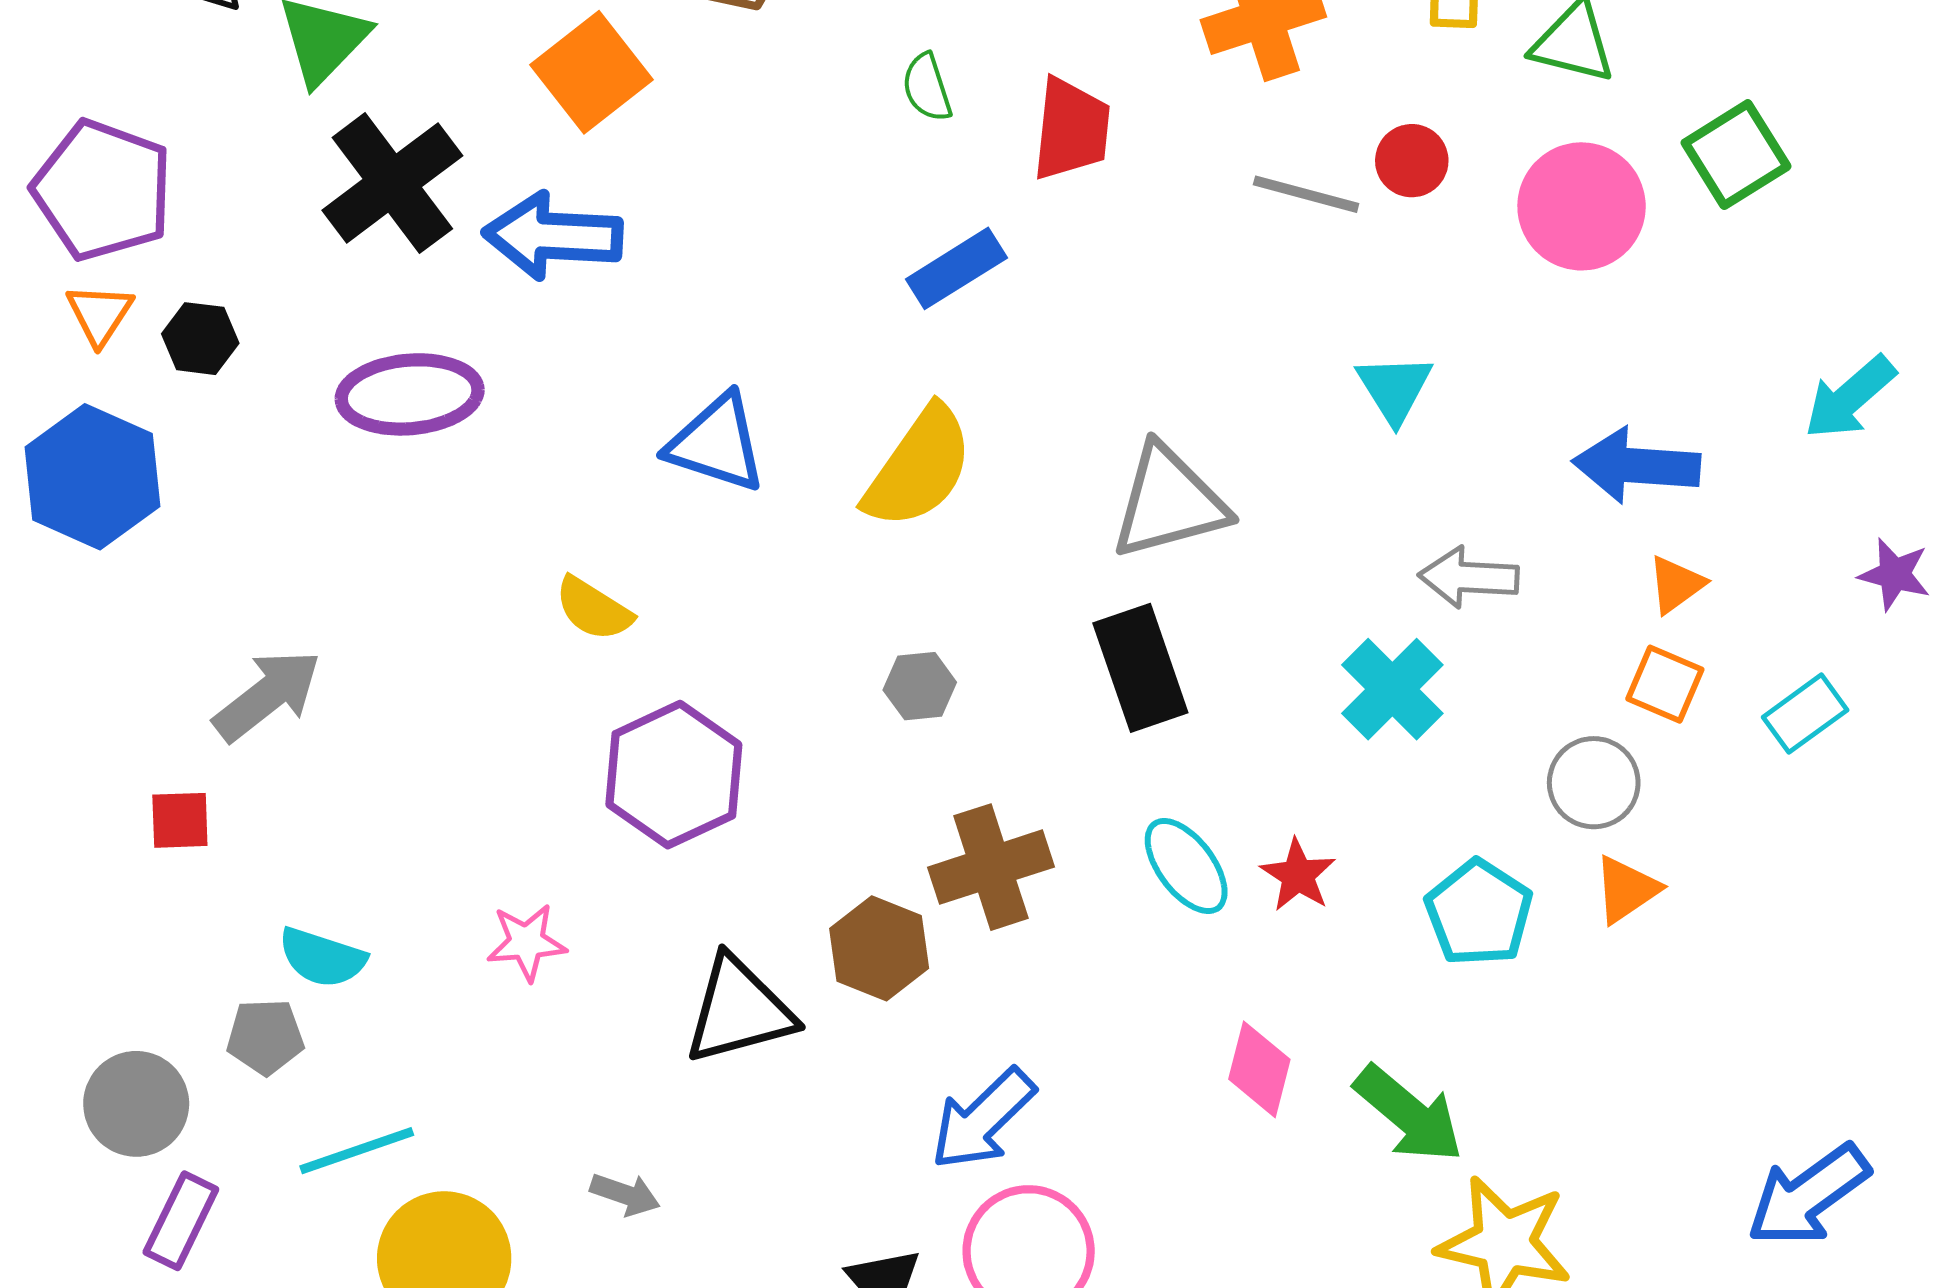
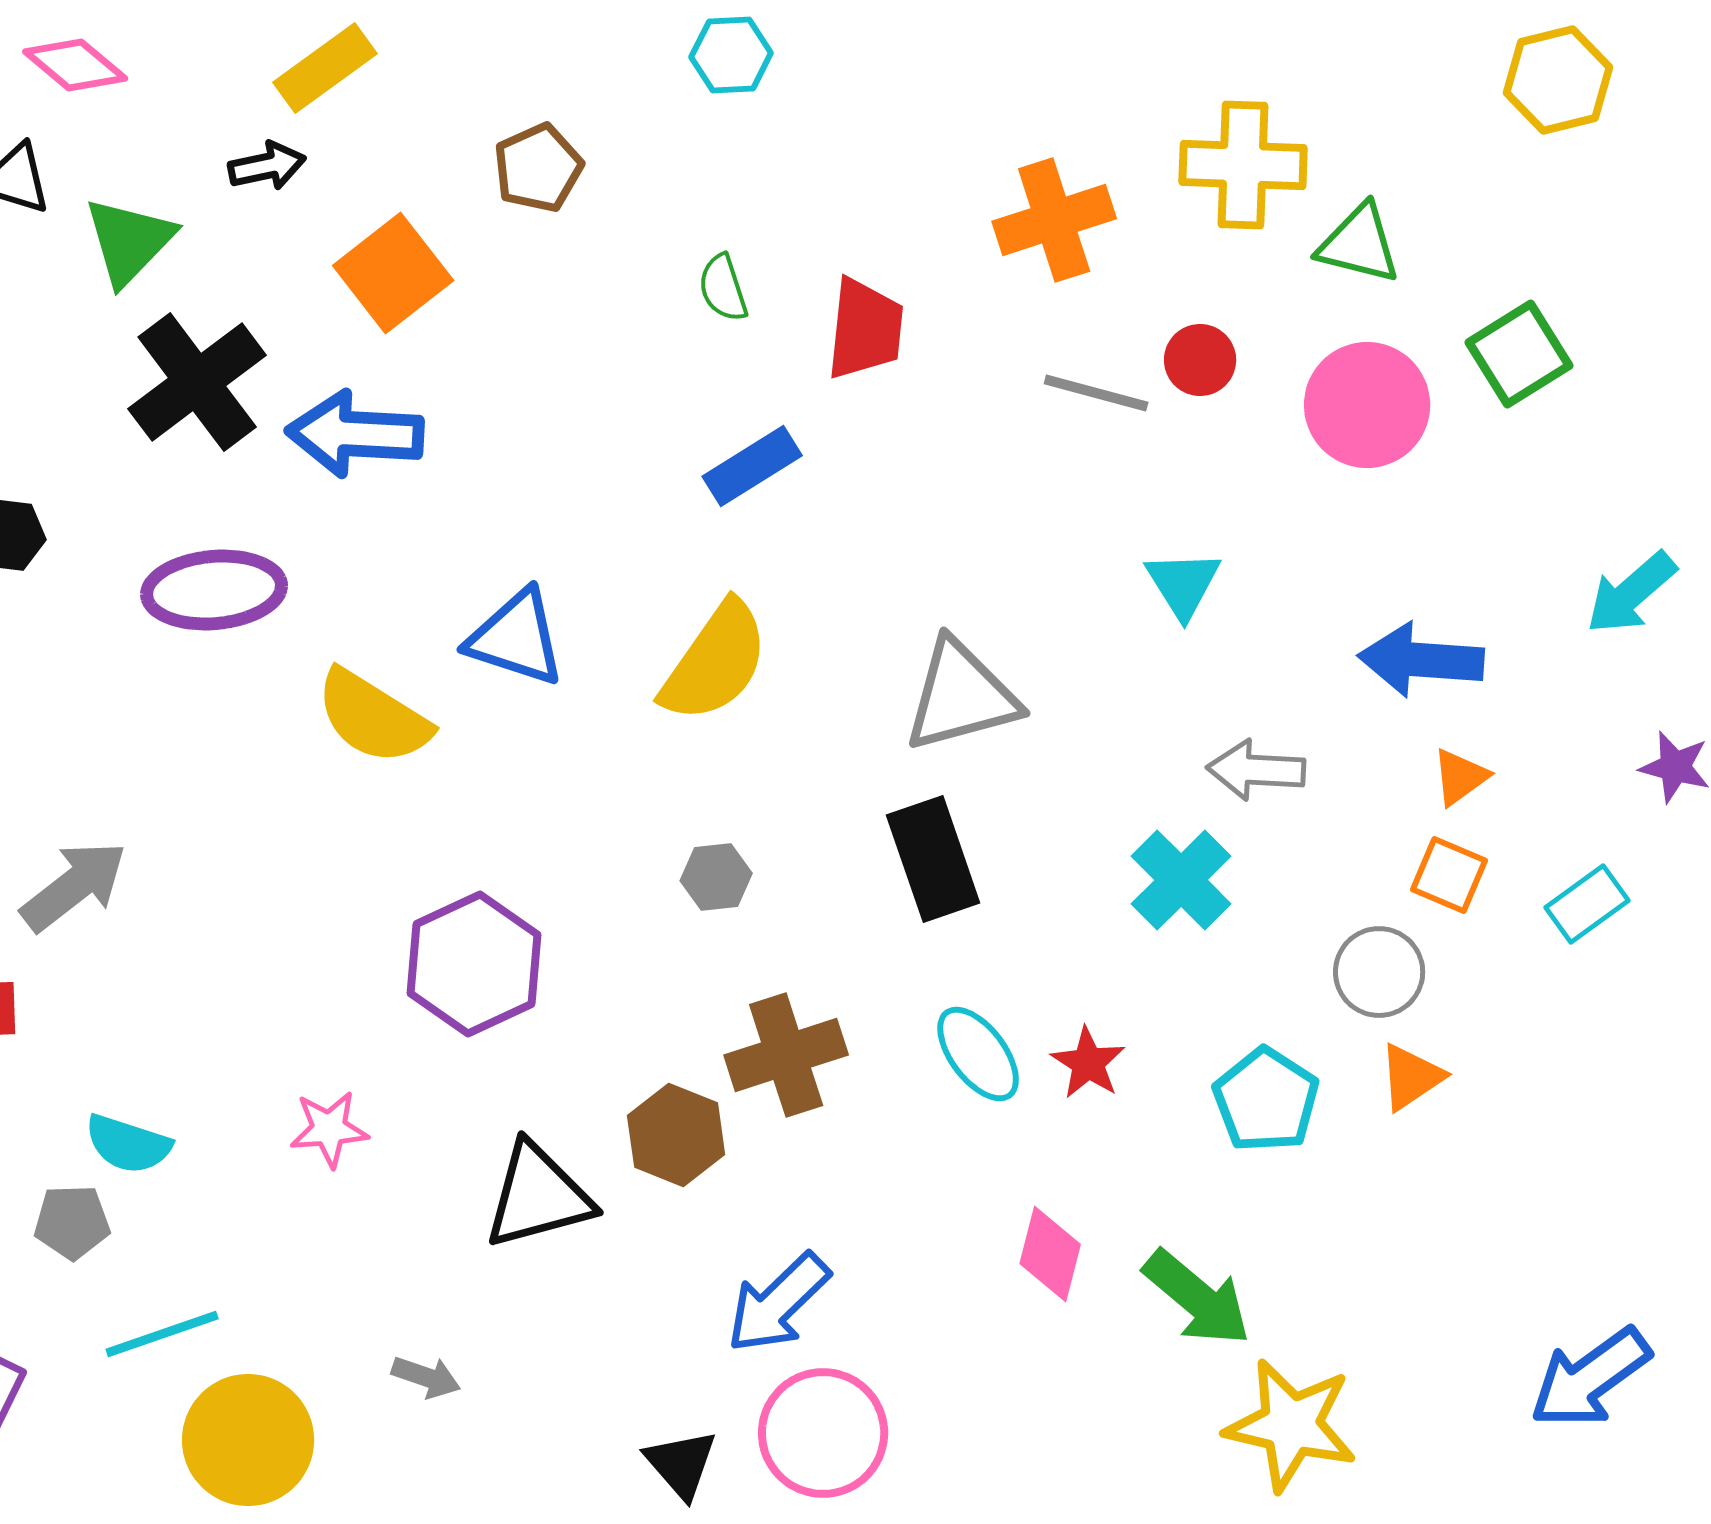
yellow semicircle: (594, 609) -> (373, 717), moved, size x1.5

